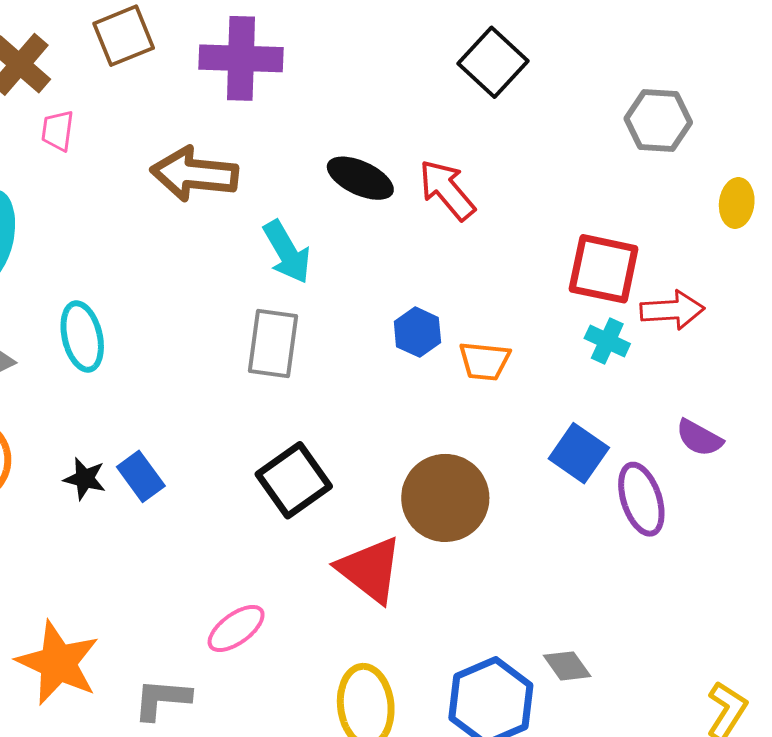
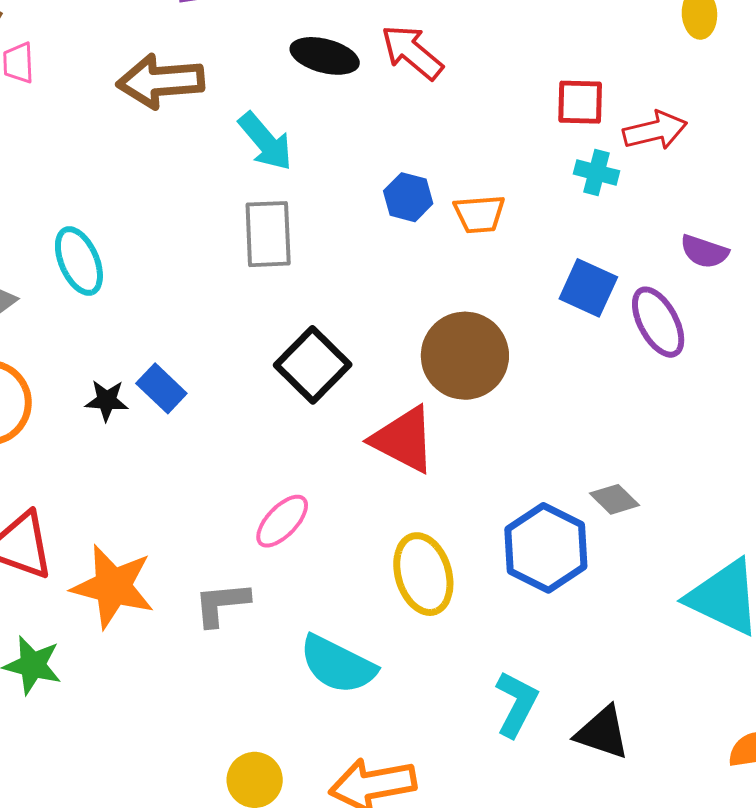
red square: (604, 269) -> (580, 102), size x0.7

